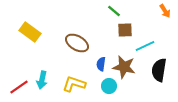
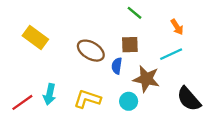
orange arrow: (165, 11) -> (177, 27), moved
brown square: (125, 30) -> (130, 45), moved
blue semicircle: (101, 64) -> (117, 66), moved
black semicircle: (159, 70) -> (189, 99), moved, turned -50

